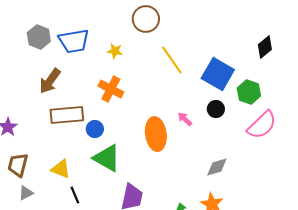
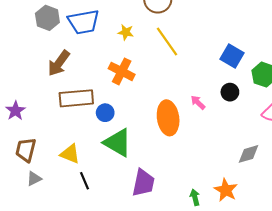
yellow line: (172, 60) -> (167, 42), moved
blue square: (218, 74) -> (232, 56), size x0.7
gray diamond: (217, 167) -> (248, 154), moved

